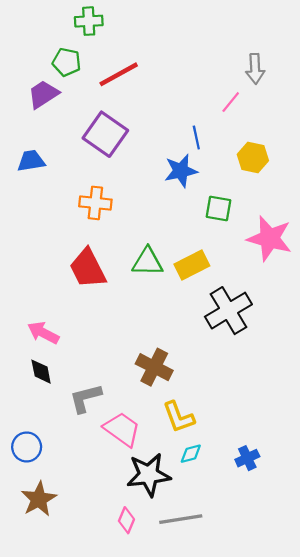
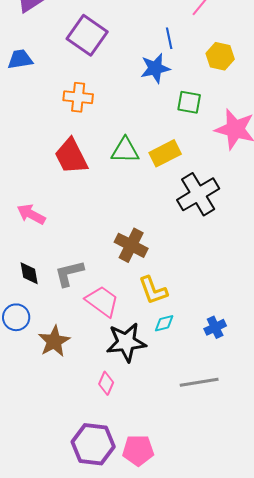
black diamond: (41, 372) -> (29, 273), moved
brown star: (39, 499) -> (54, 341), moved
gray line: (181, 519) -> (199, 382), moved

